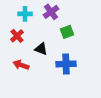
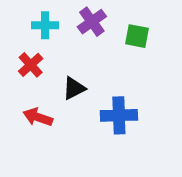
green square: (67, 32) -> (137, 36), moved, turned 32
black triangle: (41, 49) -> (74, 88), turned -48

